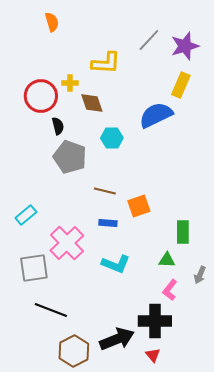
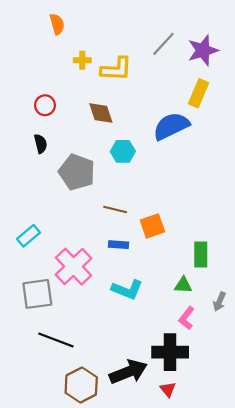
yellow cross: (70, 83) -> (82, 60), moved
red circle: (41, 96) -> (45, 105), size x0.6
black semicircle: (58, 126) -> (41, 144), moved

